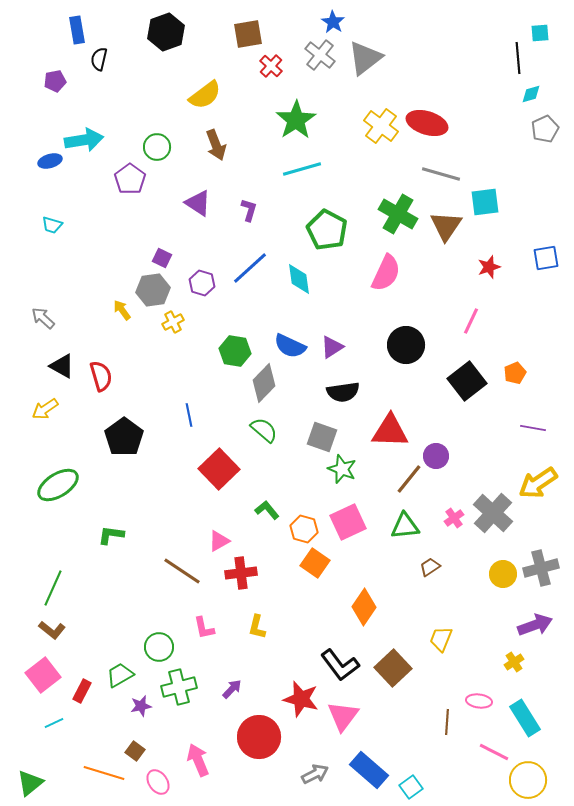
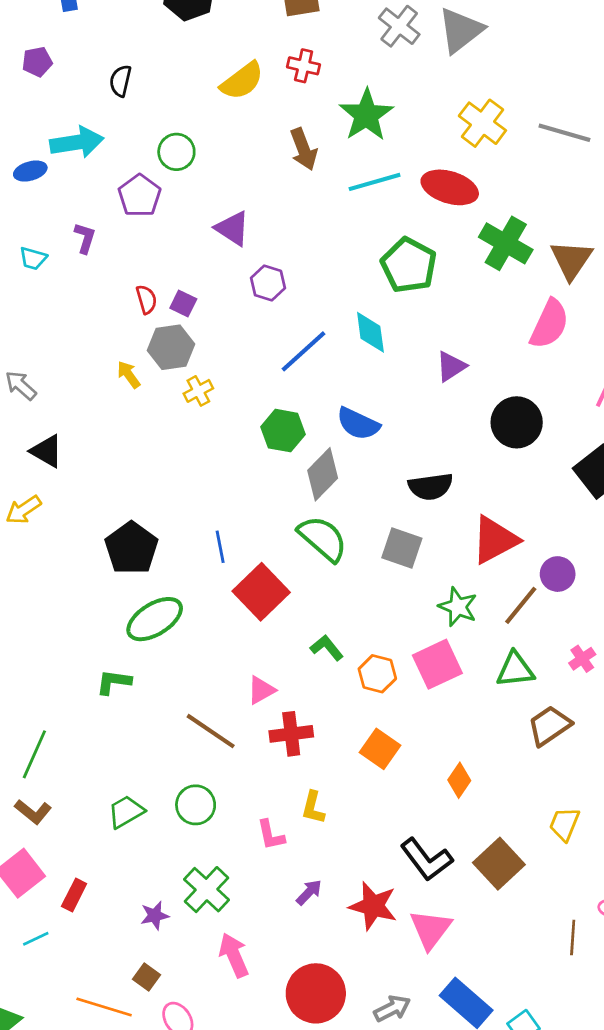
black semicircle: (99, 59) -> (120, 81), moved
red cross: (271, 66) -> (304, 66), moved, turned -30
red ellipse: (427, 123) -> (450, 187), moved
brown arrow: (216, 145) -> (304, 149), moved
gray line: (441, 174) -> (564, 133), moved
purple L-shape: (249, 210) -> (85, 238), moved
blue line: (250, 268) -> (304, 351), moved
pink semicircle: (386, 273) -> (549, 324), moved
purple hexagon: (202, 283) -> (268, 283), moved
purple triangle: (332, 347) -> (451, 366), moved
red semicircle: (101, 376) -> (146, 299), moved, size x0.7
blue line: (189, 415) -> (220, 547), moved
green semicircle: (264, 430) -> (323, 538), size x1.4
red triangle: (390, 431) -> (495, 540), turned -30
green star: (342, 469) -> (458, 607), moved
green ellipse: (58, 485) -> (155, 619), moved
orange square: (315, 563) -> (380, 749), moved
brown trapezoid: (430, 567) -> (549, 726), size x1.6
orange diamond: (364, 607) -> (459, 780), size x0.7
pink L-shape: (204, 628) -> (271, 835), moved
green circle: (159, 647) -> (196, 805), moved
green trapezoid: (120, 675) -> (126, 812), moved
green cross: (179, 687) -> (207, 890), turned -32
purple arrow: (232, 689) -> (309, 892), moved
red circle: (259, 737) -> (316, 993), moved
pink arrow: (198, 760) -> (234, 955), moved

